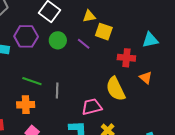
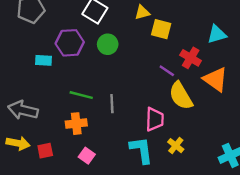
purple line: (84, 44) -> (167, 71), moved
red cross: (126, 58) -> (191, 58), turned 30
orange triangle: (146, 78) -> (215, 79), size x1.6
pink trapezoid: (92, 107) -> (155, 119), turned 110

